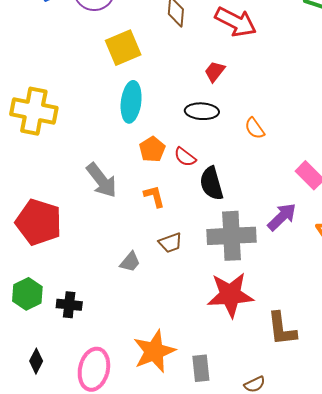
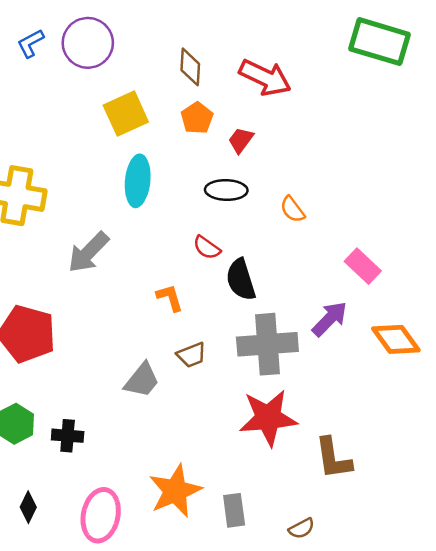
orange pentagon: (152, 149) -> (197, 118), moved
gray arrow: (102, 180) -> (88, 252), moved, turned 84
gray trapezoid: (130, 262) -> (142, 380), size x1.4

